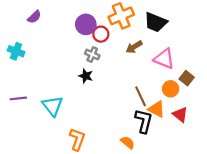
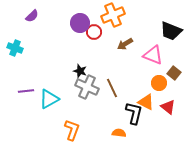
black trapezoid: (156, 22) -> (171, 31), moved
gray cross: (92, 54) -> (87, 87), moved, size x1.6
brown line: (141, 96) -> (112, 88), moved
purple line: (18, 98) -> (26, 91), moved
cyan triangle: (53, 106) -> (49, 99), turned 40
orange semicircle: (128, 142) -> (119, 133), turned -32

